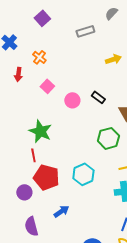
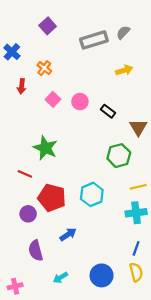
gray semicircle: (111, 13) -> (123, 32), moved
gray rectangle: (85, 31) -> (94, 40), size x1.4
pink circle: (72, 100) -> (80, 102), moved
red line: (33, 155) -> (25, 174), moved, turned -56

